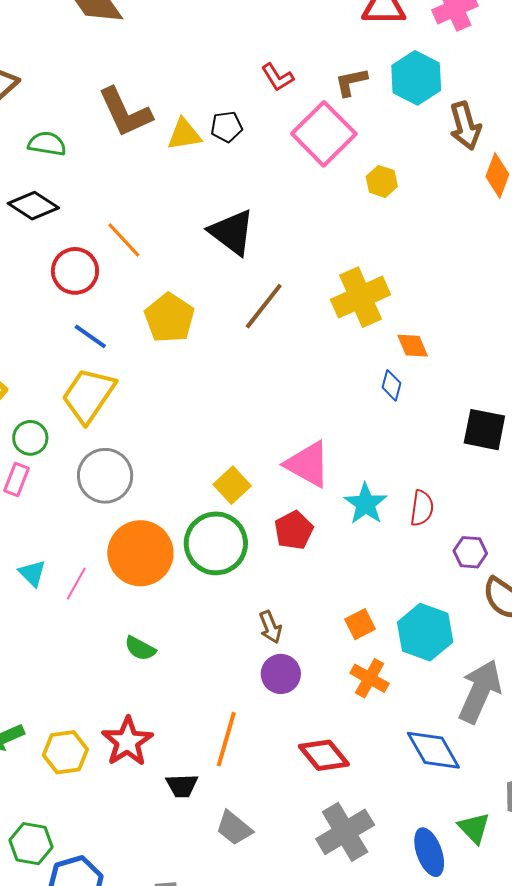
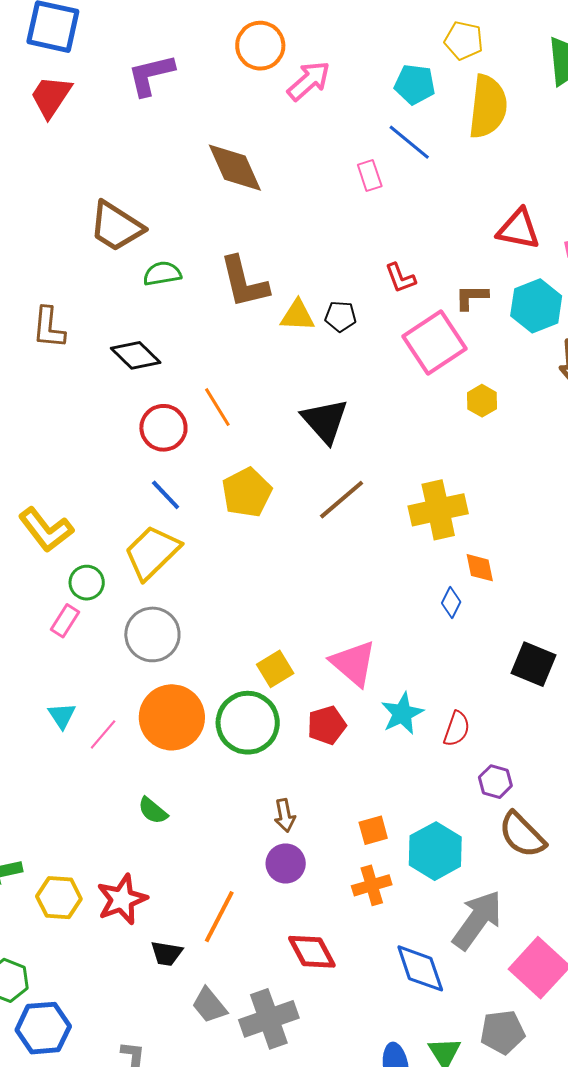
green semicircle: (47, 144) -> (162, 274), moved, turned -30
orange cross: (370, 678) -> (372, 885), turned 33
gray cross: (345, 832) -> (269, 1019), moved

